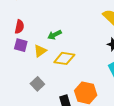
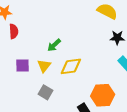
red semicircle: (19, 27) -> (14, 31), moved
gray square: (37, 84) -> (45, 92), moved

